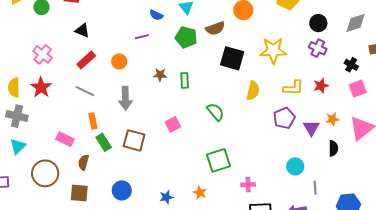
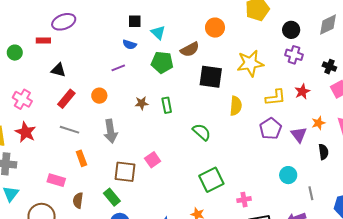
pink square: (173, 124) -> (153, 160), moved
green rectangle: (104, 142) -> (112, 197), moved

